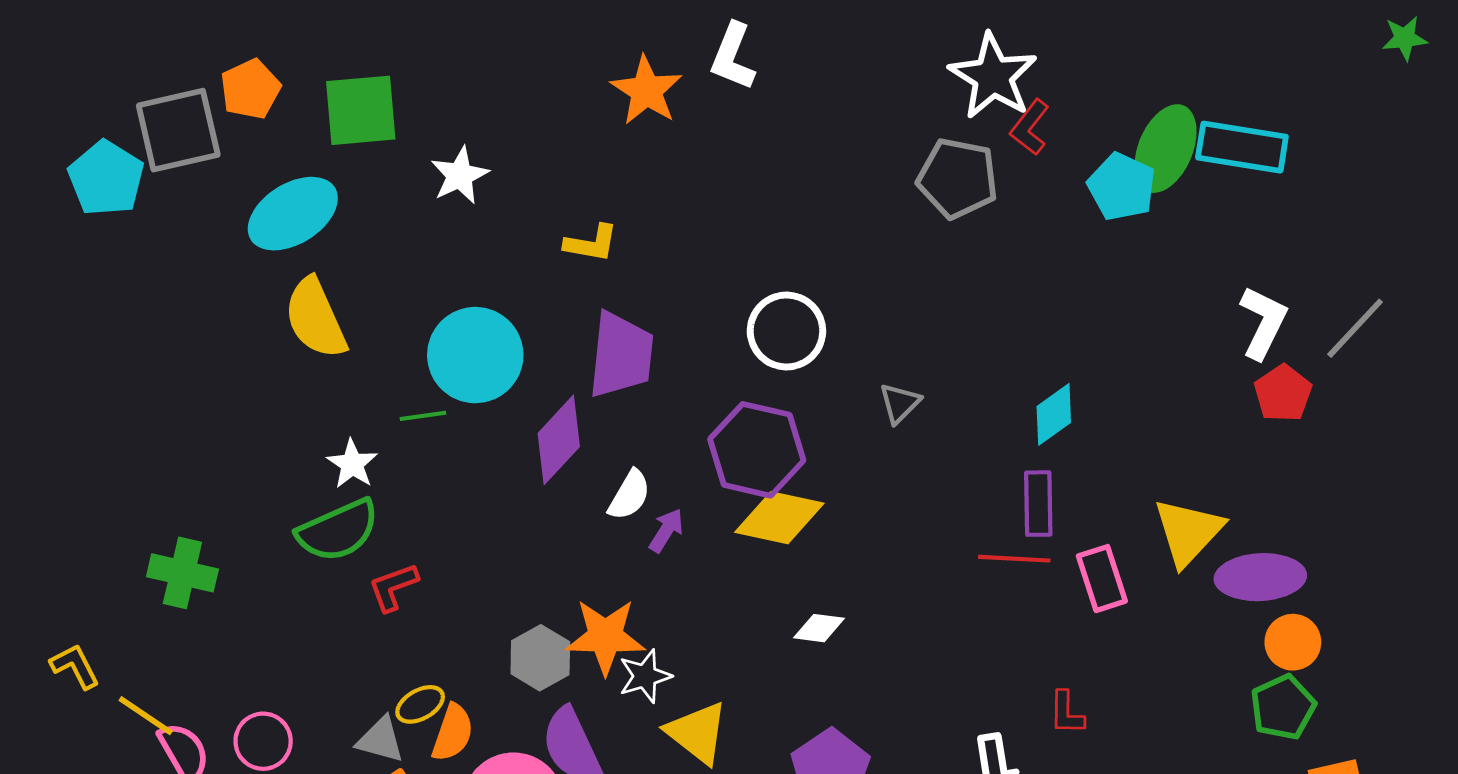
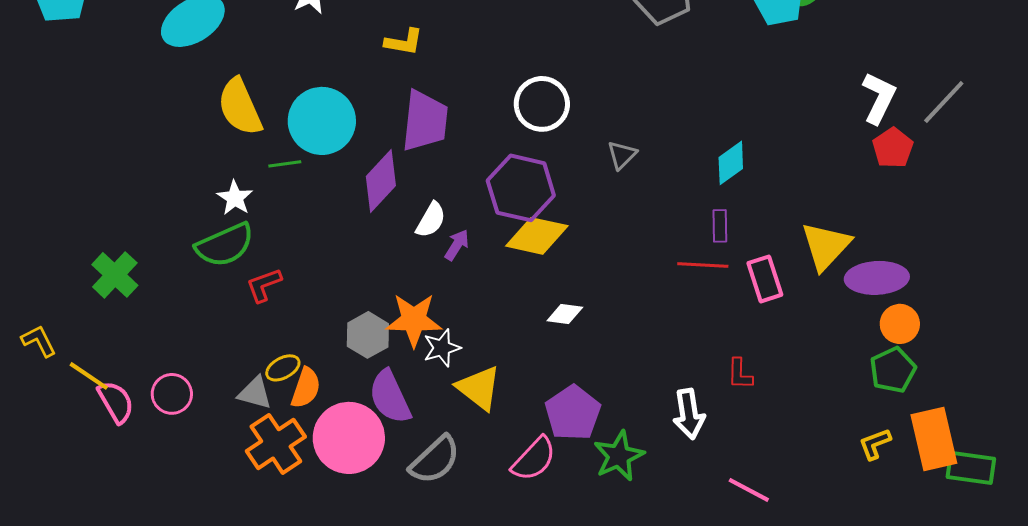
yellow semicircle: (315, 318) -> (240, 107), moved
purple rectangle: (1038, 504) -> (720, 226), size x0.7
green cross: (182, 573) -> (115, 275), turned 30

